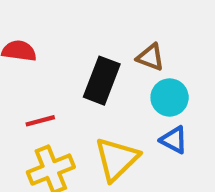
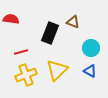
cyan circle: (170, 97) -> (91, 48), moved
blue triangle: (174, 140) -> (90, 71), moved

